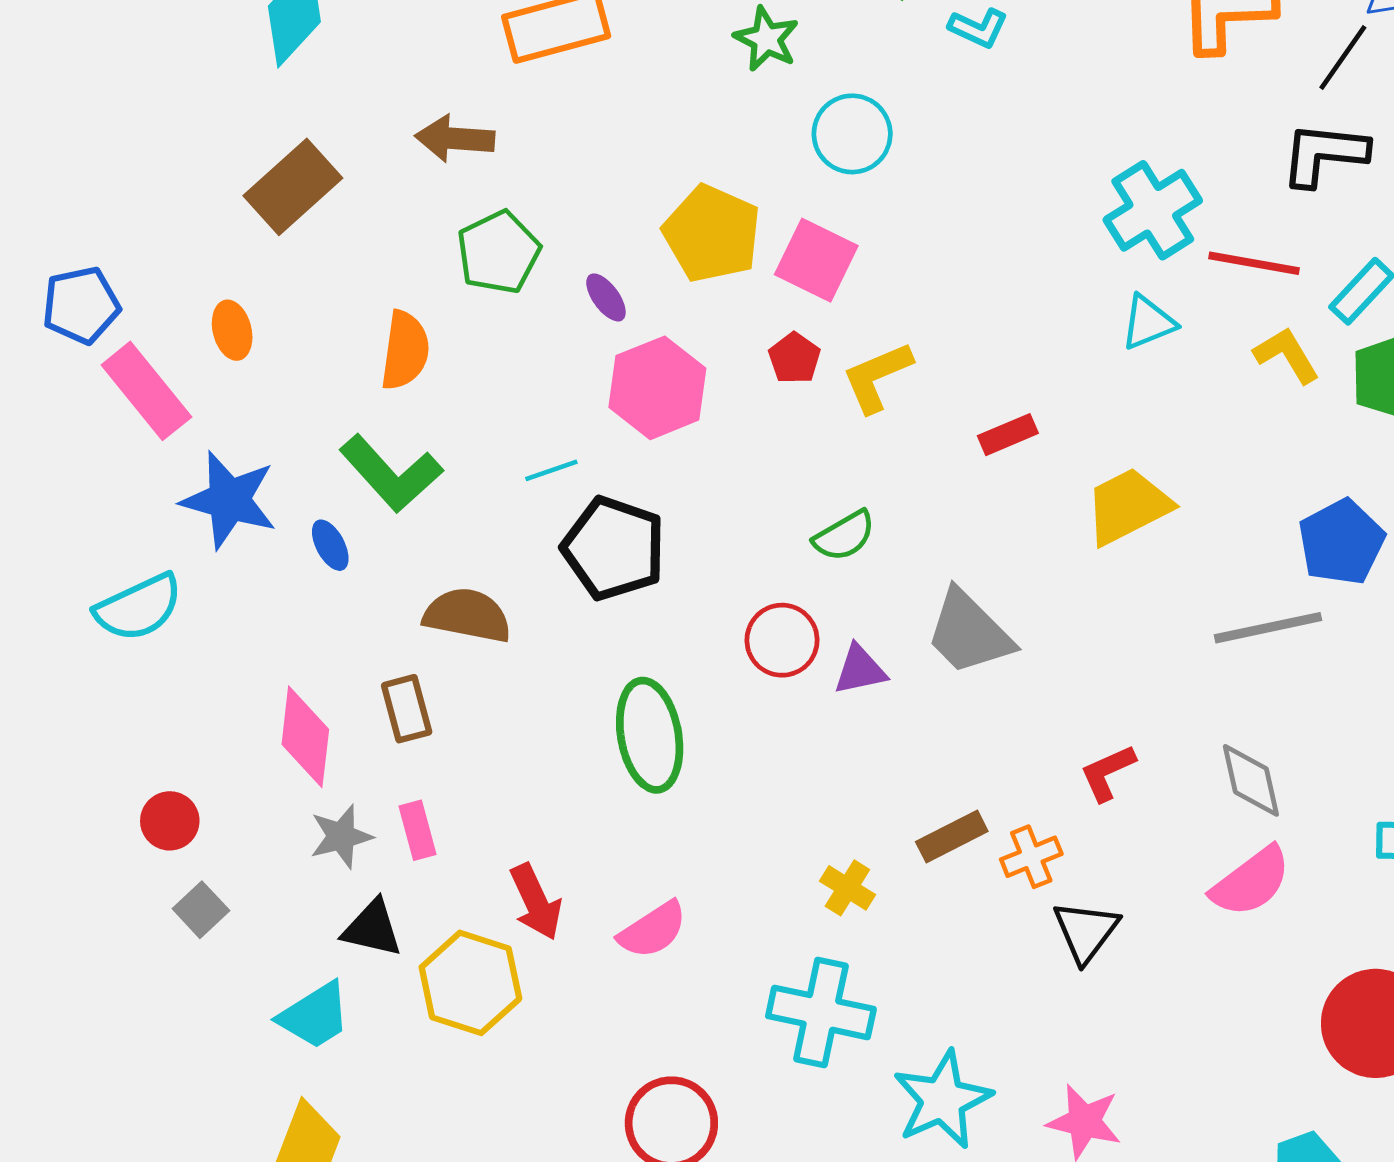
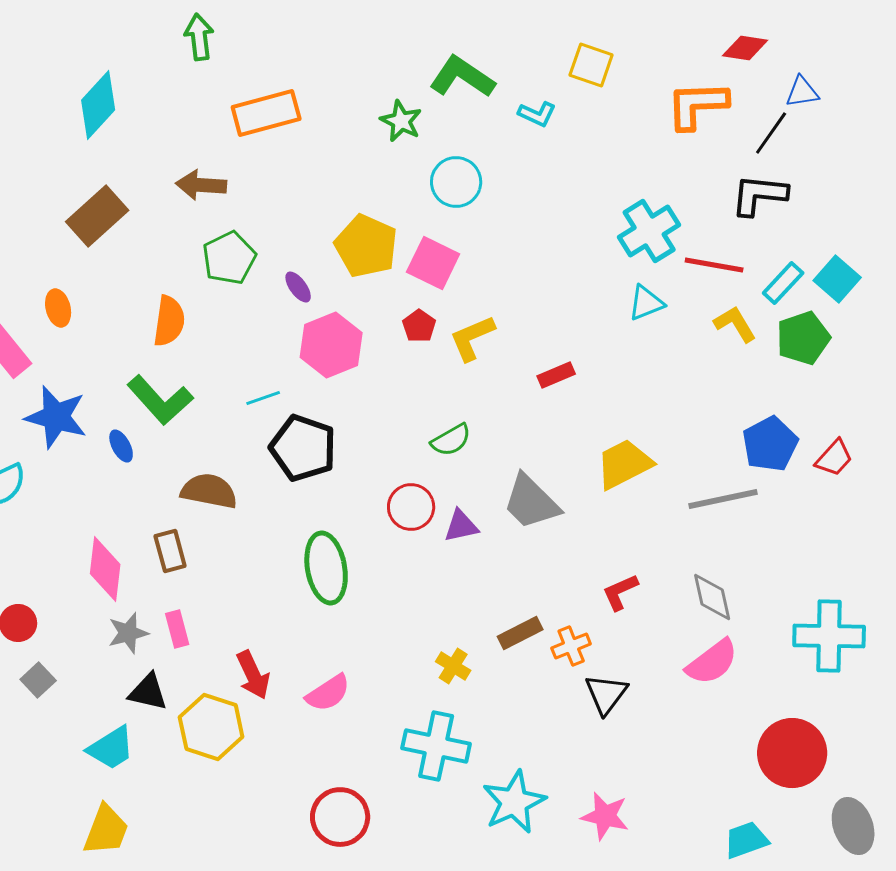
yellow trapezoid: (1128, 506) -> (624, 464), moved

